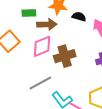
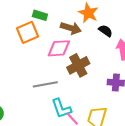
green rectangle: (29, 13) -> (40, 15), moved
brown cross: (65, 56) -> (78, 65), turned -30

